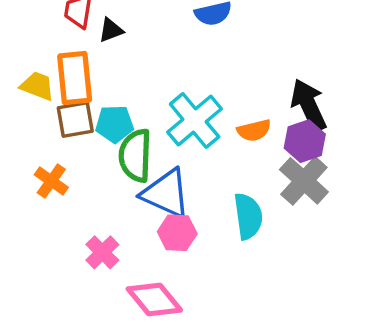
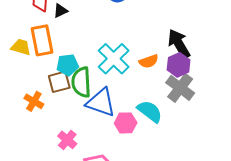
brown square: (75, 120) -> (59, 82), moved
cyan semicircle: (248, 216) -> (150, 111), turned -40
pink hexagon: (177, 233) -> (126, 123), moved

